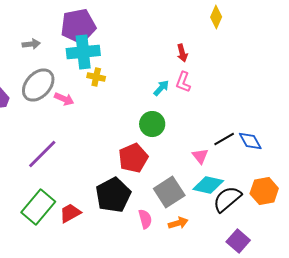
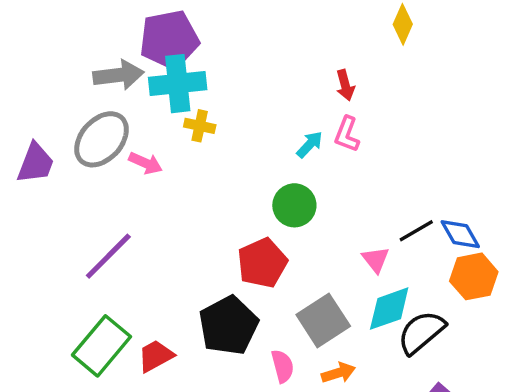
gray arrow: (31, 44) -> (118, 75), moved, size x1.6
cyan diamond: (208, 185) -> (389, 309), turned -32
orange hexagon: (264, 191) -> (474, 276), moved

